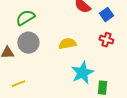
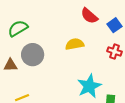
green semicircle: (25, 18) -> (18, 28), moved
yellow semicircle: (67, 44) -> (75, 44), moved

